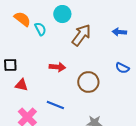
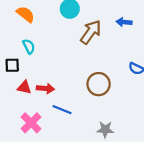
cyan semicircle: (40, 29) -> (29, 46), moved
blue arrow: (119, 32) -> (124, 22), moved
red arrow: (57, 67) -> (45, 89), moved

